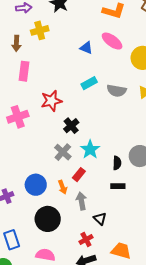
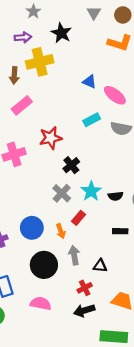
yellow cross: (40, 30) -> (40, 62), size x1.4
pink ellipse: (112, 41) -> (115, 95), moved
pink rectangle: (24, 71) -> (22, 105), turned 42
black semicircle: (117, 163) -> (116, 196), moved, turned 80
gray arrow: (81, 201) -> (74, 255), moved
black triangle: (100, 219) -> (100, 266), turned -40

